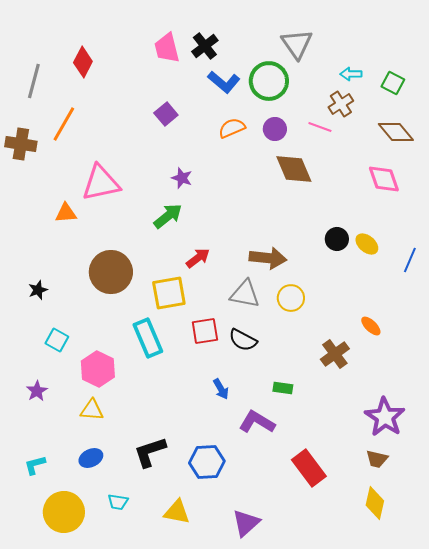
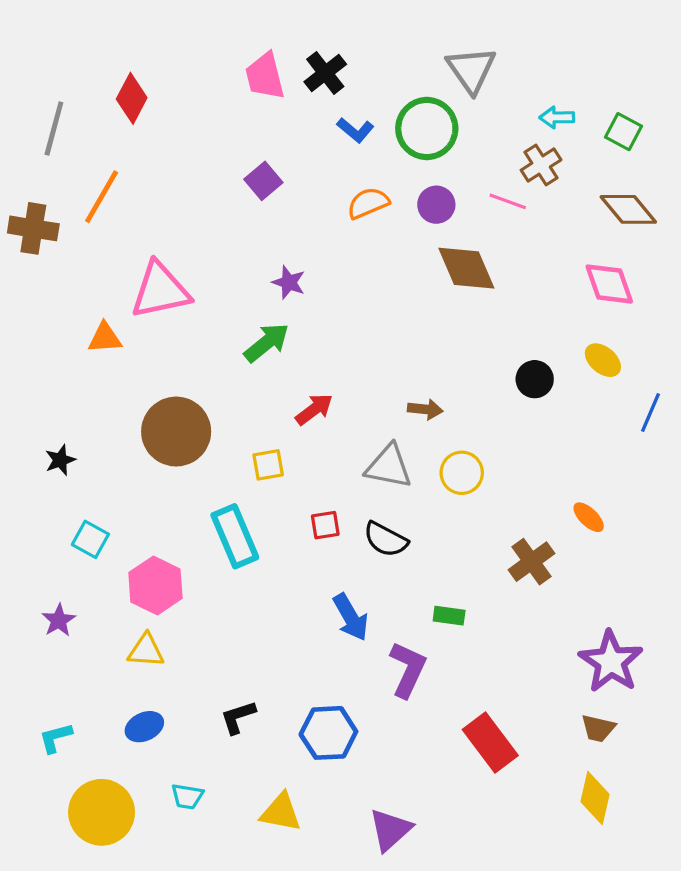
blue L-shape: (224, 82) -> (355, 130), size x0.7
yellow ellipse: (367, 244) -> (603, 360), moved
brown arrow: (268, 258) -> (425, 409), size x0.6
yellow square: (169, 293) -> (268, 465), size x0.6
red square: (205, 331) -> (325, 525), size x0.7
blue arrow: (221, 389) -> (351, 617), size x1.4
purple L-shape: (257, 422) -> (408, 670), turned 84
black L-shape: (150, 452) -> (238, 717), size x0.7

